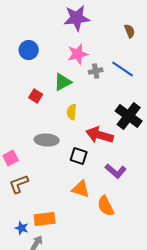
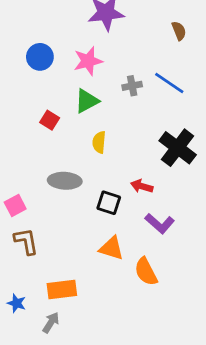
pink star: (78, 54) -> (88, 61), moved
red arrow: (100, 135) -> (142, 186), moved, size x0.6
brown L-shape: (19, 184) -> (26, 241), turned 100
blue star: (22, 228) -> (17, 303), moved

